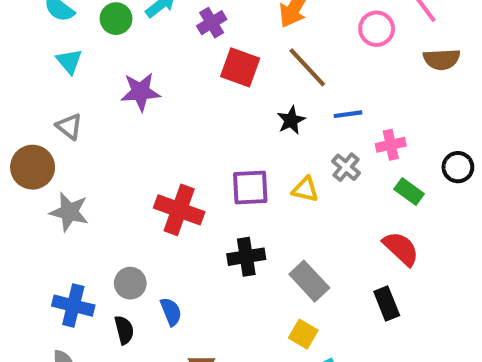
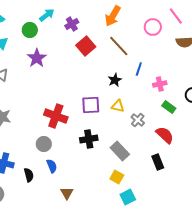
green circle: (116, 19) -> (30, 30), moved
red square: (240, 67) -> (86, 46), turned 30
purple star: (140, 92) -> (37, 58), turned -30
blue line: (348, 114) -> (139, 69), turned -64
black star: (291, 120) -> (115, 80), moved
gray cross: (346, 167) -> (138, 120), moved
gray circle: (130, 283) -> (44, 144), moved

